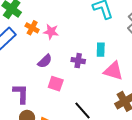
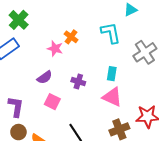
orange cross: (32, 28) -> (71, 37), moved
cyan rectangle: (101, 50) -> (112, 74), moved

